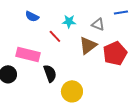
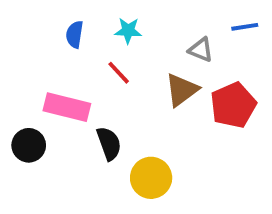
blue semicircle: (32, 16) -> (75, 34), turned 72
cyan star: (69, 21) -> (128, 31), moved

